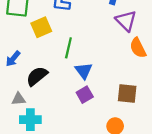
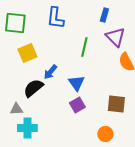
yellow square: (41, 27) -> (27, 53), moved
green line: (68, 48) -> (84, 47), moved
blue arrow: (13, 59) -> (50, 72), moved

